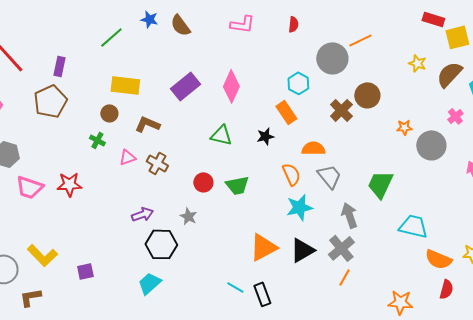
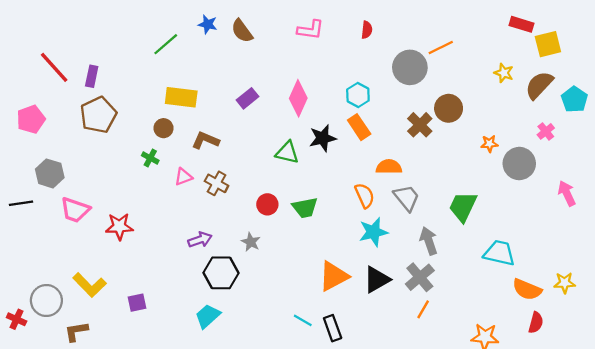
purple rectangle: (59, 66) -> (92, 76), moved
cyan hexagon: (298, 83) -> (358, 95), moved
purple rectangle: (185, 86) -> (247, 98), size x0.7
black star: (265, 136) -> (323, 138), moved, size x1.4
red star: (69, 184) -> (119, 226), moved

